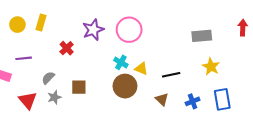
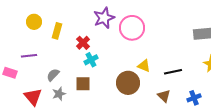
yellow rectangle: (41, 23) -> (57, 31), moved
yellow circle: (17, 25) -> (34, 22), moved
purple star: (93, 30) -> (104, 18), moved
red cross: (67, 48) -> (83, 43), moved
cyan cross: (121, 62) -> (91, 60), moved, turned 32

